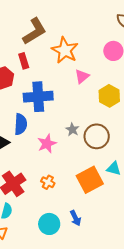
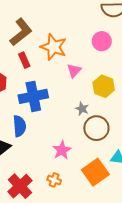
red rectangle: (24, 61) -> (24, 60), moved
gray star: (72, 129) -> (82, 109), moved
pink star: (47, 144) -> (62, 150), moved

